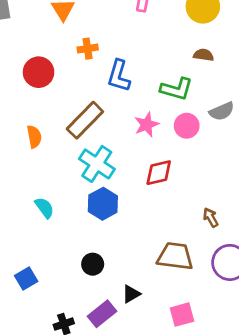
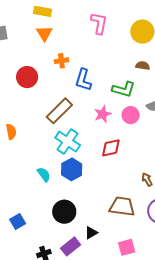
orange semicircle: (34, 137) -> (11, 132), moved
cyan semicircle: (44, 208) -> (44, 174), moved
black circle: (93, 264) -> (64, 212), size x1.5

